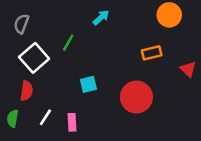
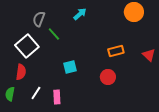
gray semicircle: (21, 24) -> (39, 19), moved
green line: (68, 43) -> (54, 34), turned -72
orange rectangle: (152, 53) -> (116, 51), moved
red circle: (136, 97) -> (108, 77), size x0.6

